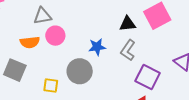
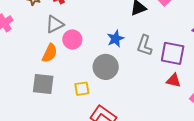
orange semicircle: (30, 42) -> (50, 53), turned -42
gray L-shape: (128, 50) -> (144, 45), moved

